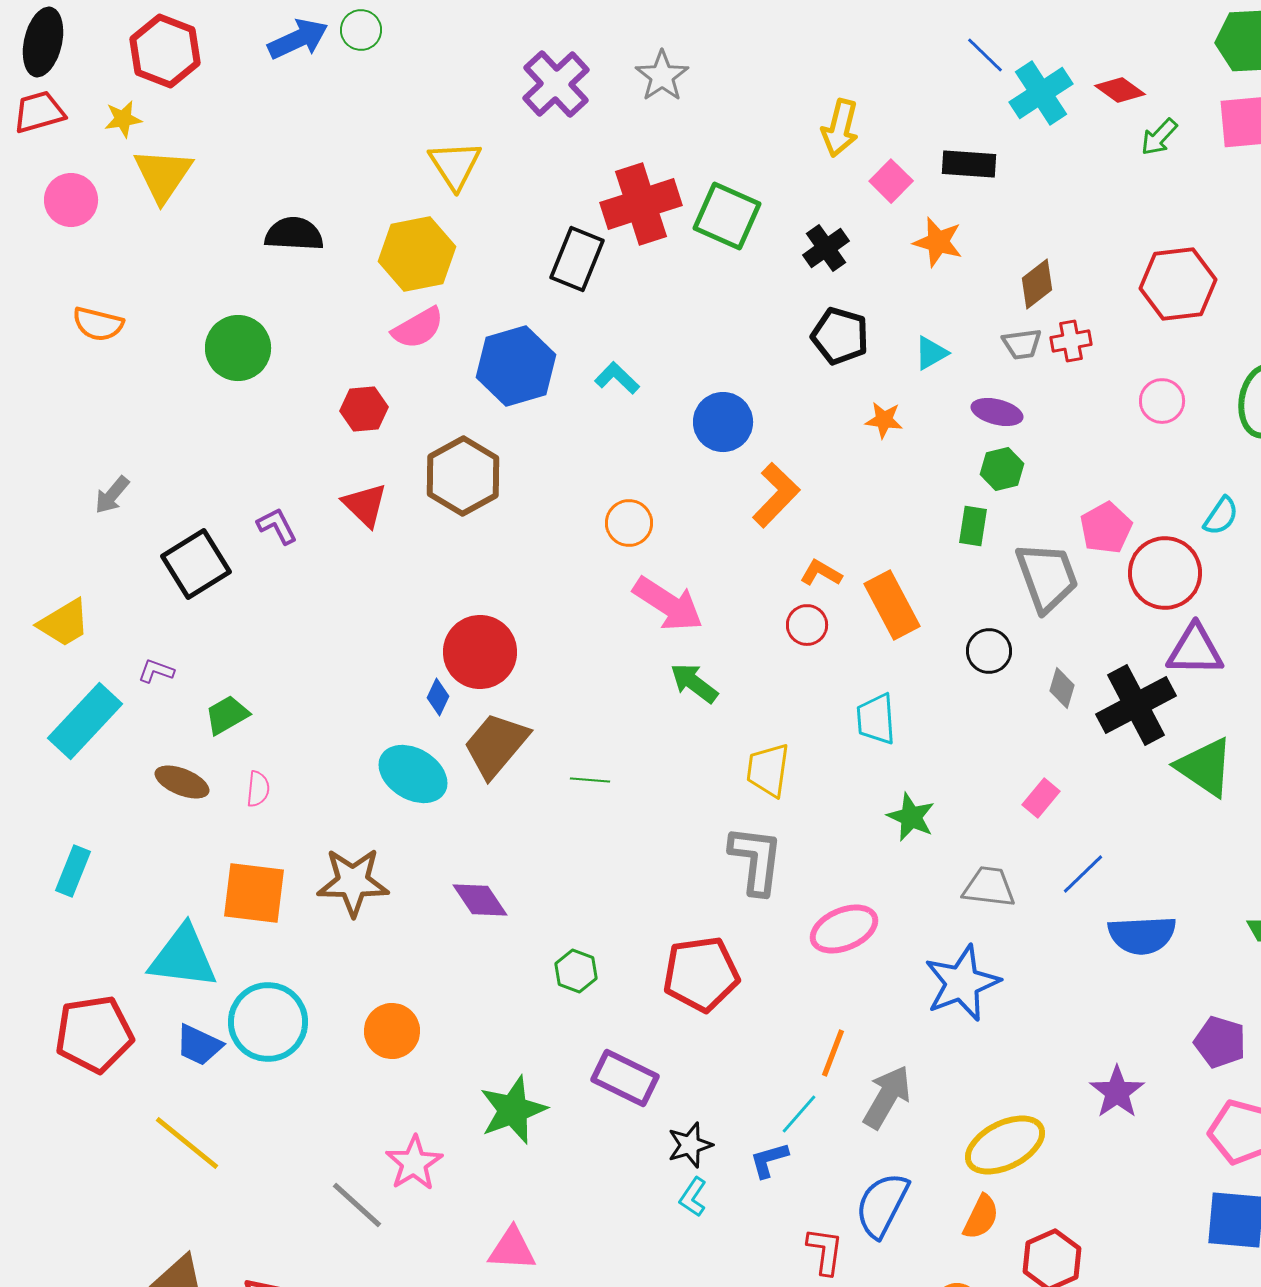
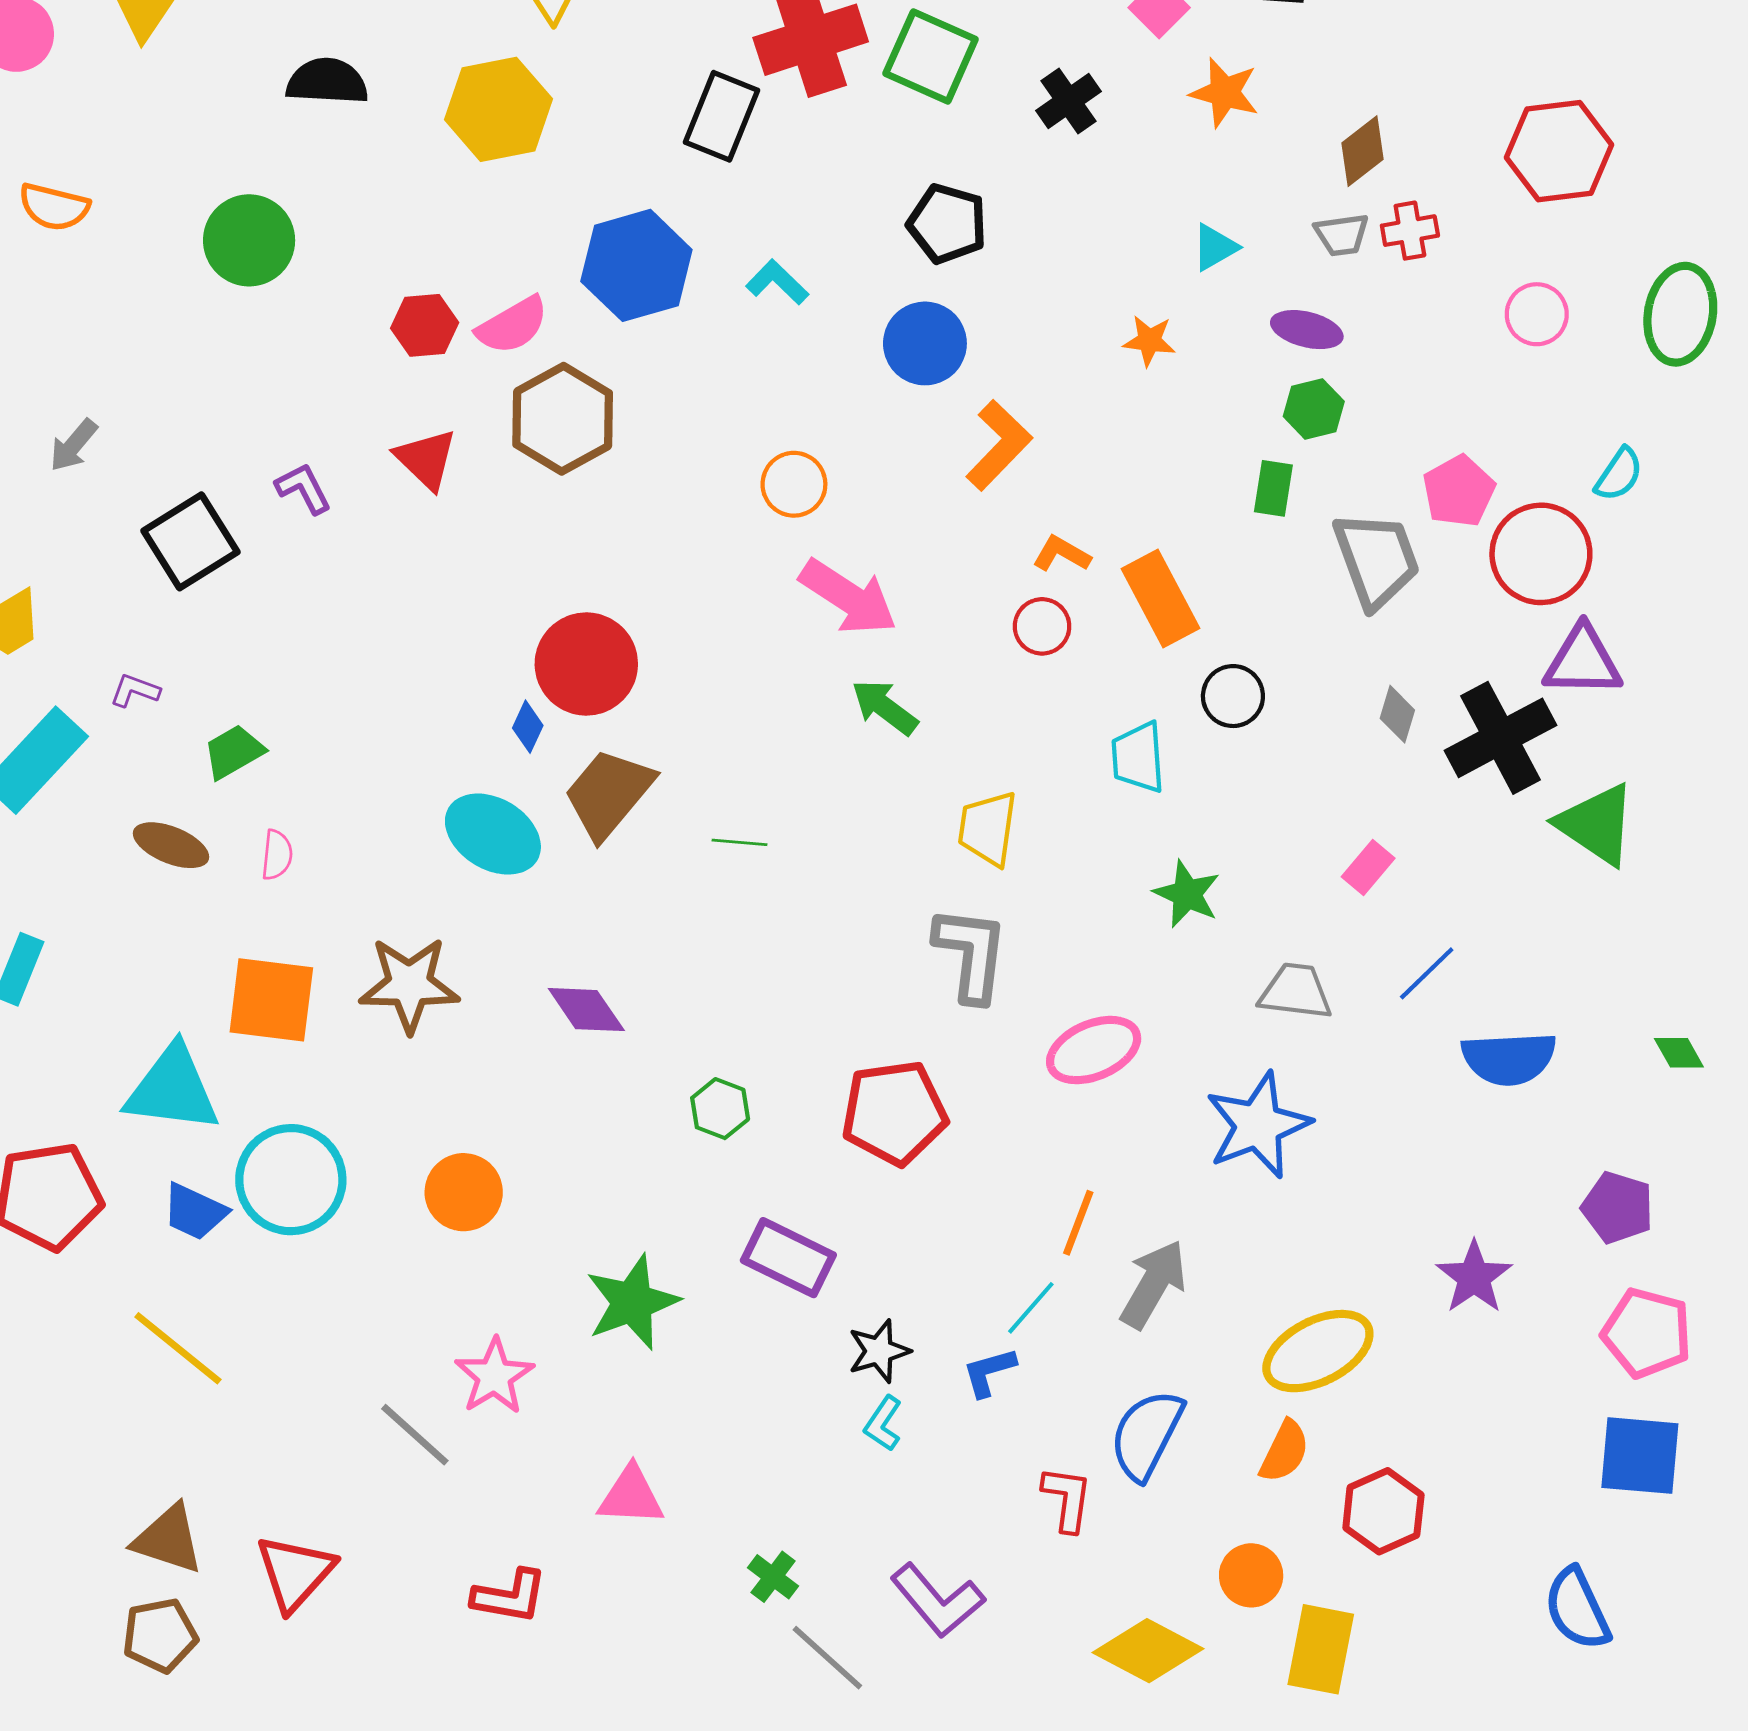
pink semicircle: (418, 328) -> (512, 325), moved
black pentagon: (840, 336) -> (947, 224), moved
black circle: (989, 651) -> (1233, 696), moved

